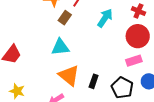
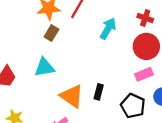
brown rectangle: (65, 18) -> (51, 33), moved
cyan triangle: (60, 47) -> (44, 67), moved
black rectangle: (94, 81) -> (99, 92), moved

